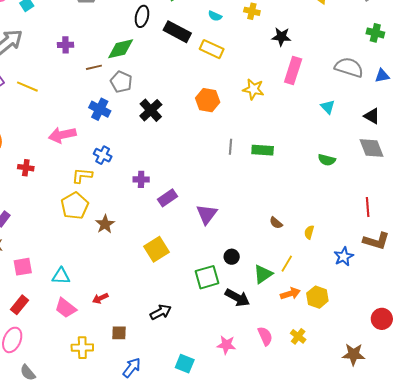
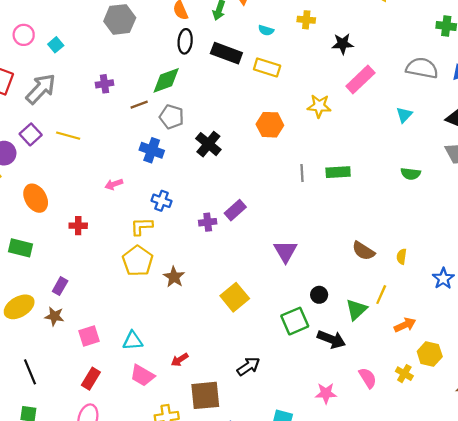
pink rectangle: (293, 70) -> (360, 80), turned 36
cyan triangle: (328, 107) -> (404, 115), turned 35
pink arrow: (62, 135) -> (114, 184), size x0.6
purple rectangle: (167, 198) -> (235, 210), moved
brown semicircle: (276, 223) -> (363, 251), size x1.5
orange arrow: (290, 294) -> (405, 325), moved
yellow hexagon: (317, 297) -> (430, 354), moved
brown square: (119, 333) -> (205, 395), size x1.8

